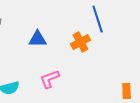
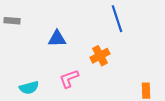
orange cross: (81, 42) -> (100, 56), moved

